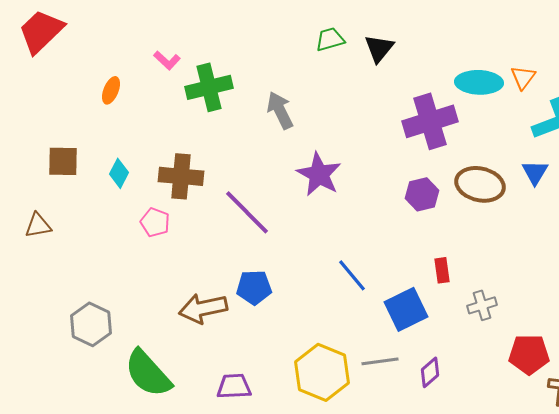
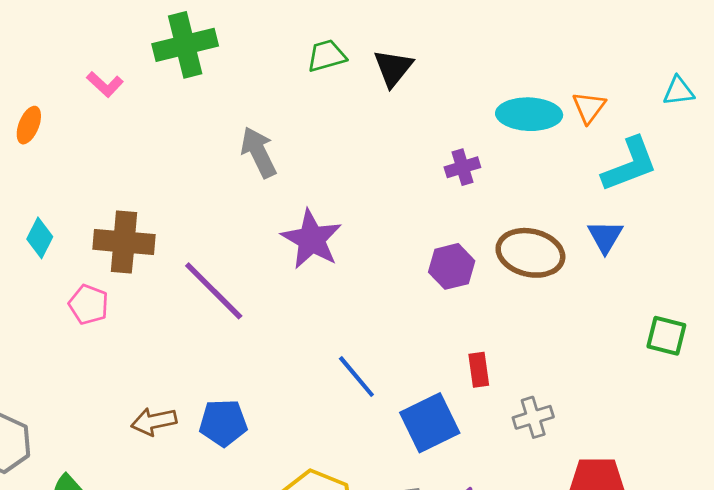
green cross: (209, 87) -> (185, 45), moved
purple cross: (430, 121) -> (462, 167), size x0.5
blue pentagon: (254, 287) -> (223, 423), moved
brown arrow: (203, 308) -> (154, 421), size x0.7

